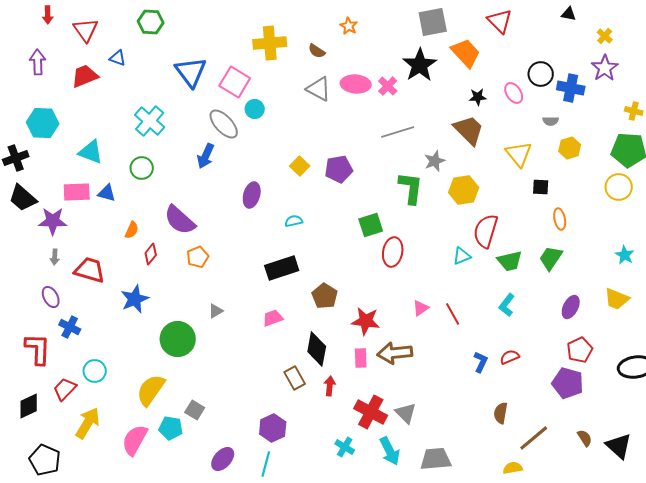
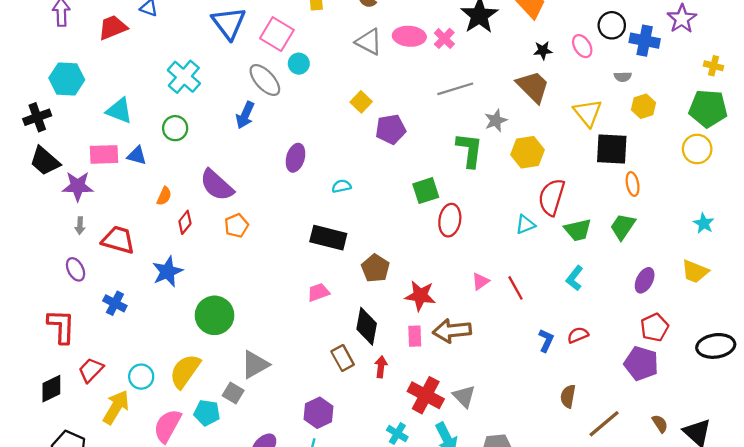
yellow square: (300, 166) -> (361, 102), moved
black square: (541, 187) -> (612, 149), size x1.8
black rectangle: (282, 268) -> (328, 238), turned 32
gray triangle: (216, 311) -> (255, 365), moved, size x1.8
blue cross: (70, 327) -> (115, 303), moved
cyan circle: (95, 371) -> (141, 377), moved

